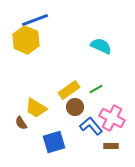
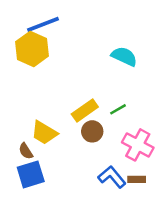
blue L-shape: (91, 126) -> (112, 177), moved
blue square: (54, 142) -> (31, 174), moved

